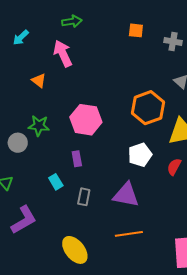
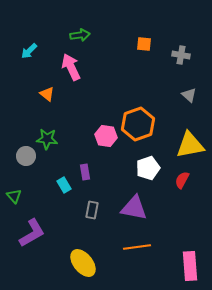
orange hexagon: (148, 108) -> (138, 124), moved
pink hexagon: (86, 120) -> (106, 136), moved, size x0.7
cyan rectangle: (56, 182) -> (64, 185), moved

